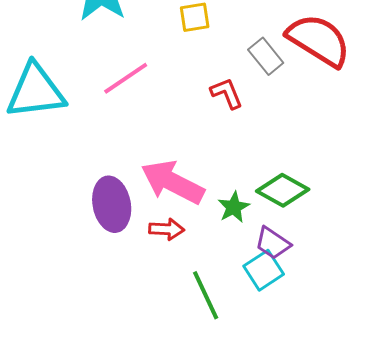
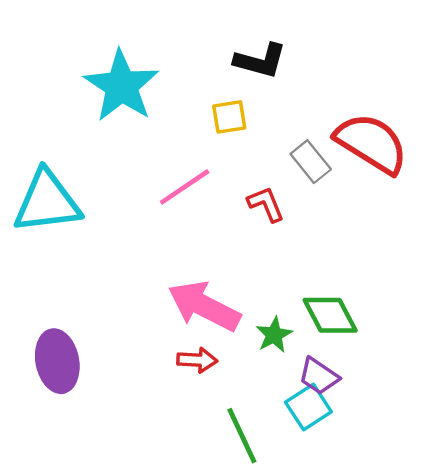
pink line: (126, 78) -> (185, 187), moved
green diamond: (283, 190) -> (330, 315), turned 33
purple ellipse: (112, 204) -> (57, 361), moved

